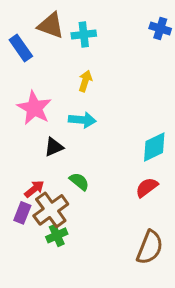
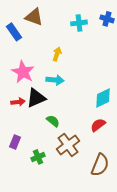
cyan cross: (84, 34) -> (79, 23), moved
black triangle: (54, 147) -> (36, 98), size x1.5
red arrow: (34, 189) -> (18, 102), moved, turned 32
brown cross: (51, 210) -> (68, 145), moved

